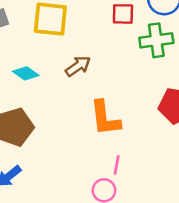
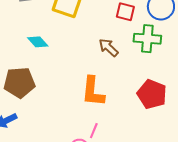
brown arrow: (78, 66) -> (109, 48), moved, turned -115

